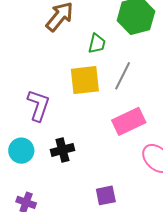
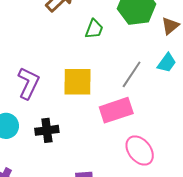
gray line: (123, 76) -> (132, 74), moved
yellow square: (85, 80) -> (77, 82), moved

